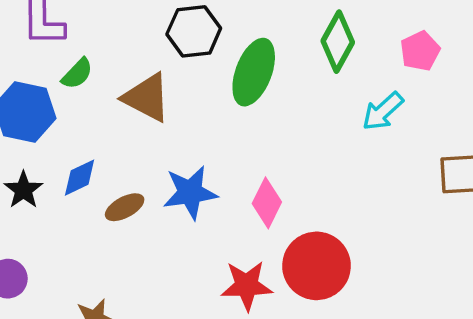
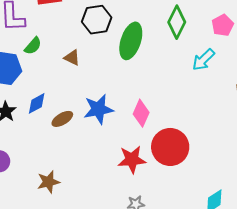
brown triangle: (147, 98) -> (72, 58), size x0.6

